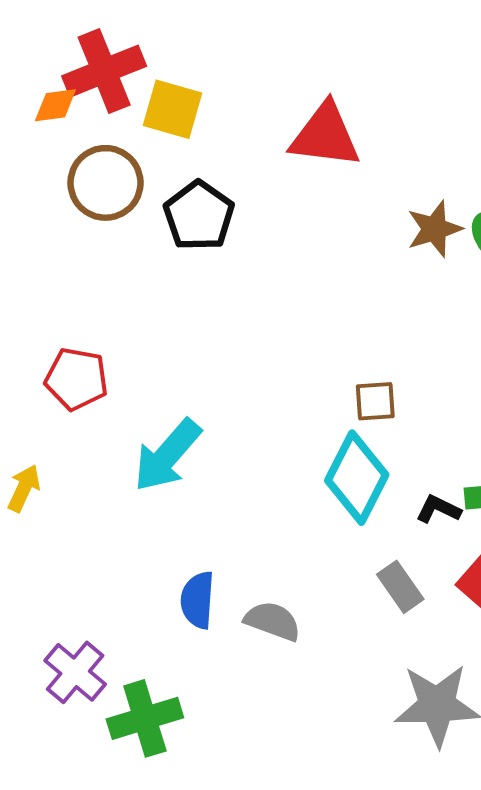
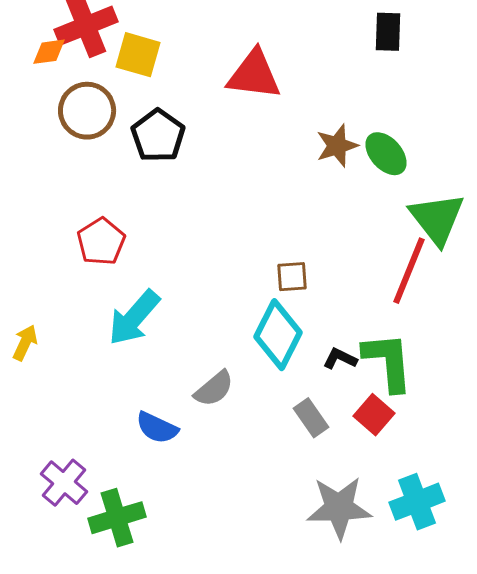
red pentagon: (77, 379) -> (101, 242), moved, turned 30
blue semicircle: (198, 600) -> (157, 428), turned -69
gray semicircle: (273, 621) -> (214, 389), moved, turned 120

